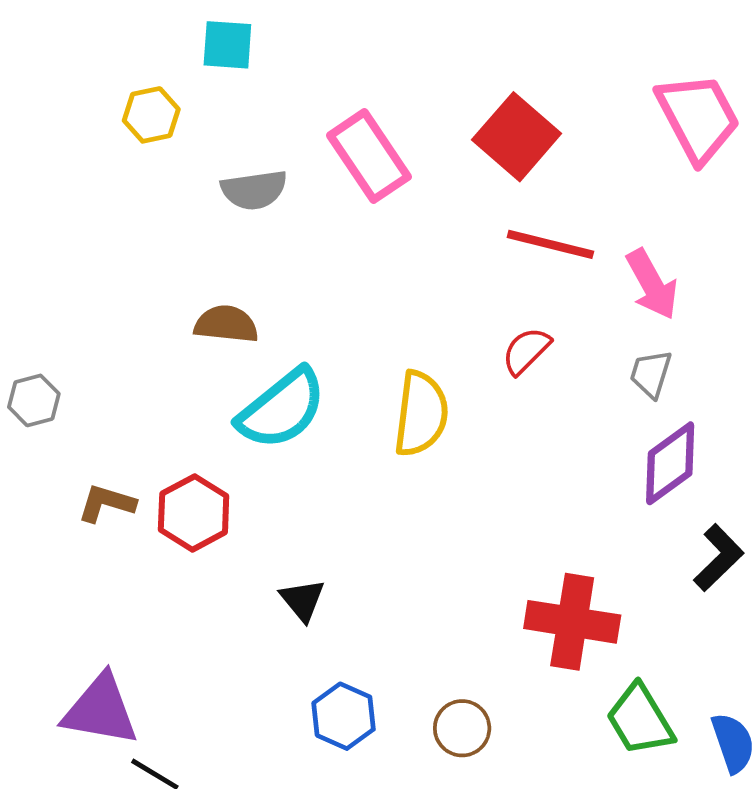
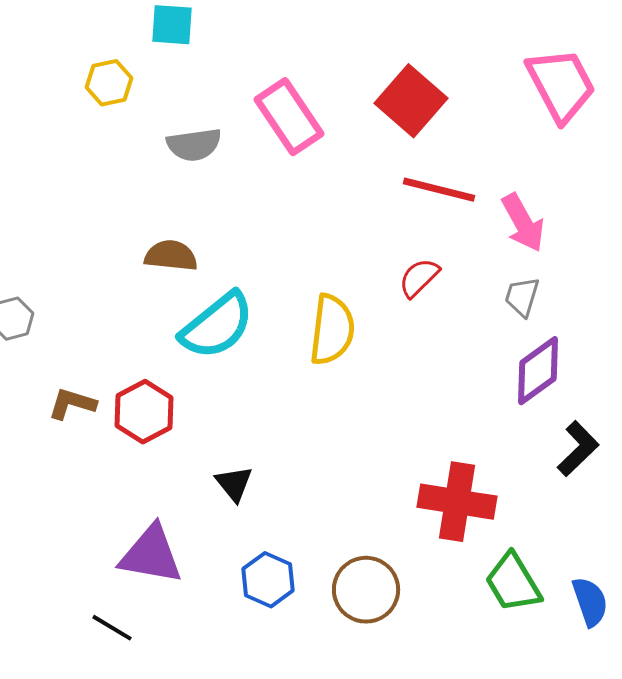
purple triangle: (100, 710) -> (151, 555), moved
brown circle: (462, 728) -> (366, 590), size x1.4

